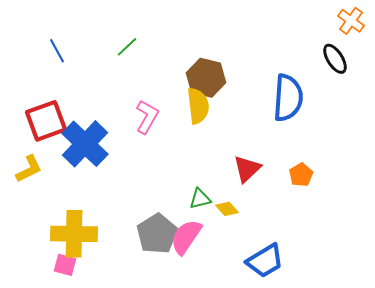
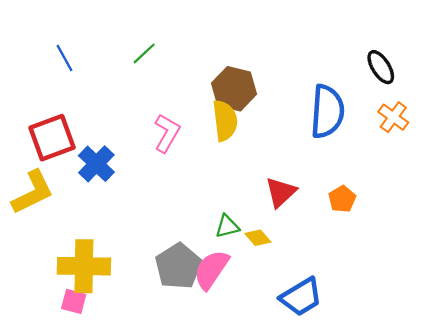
orange cross: (351, 21) -> (393, 117), moved
blue cross: (85, 144) -> (96, 164), size x0.7
yellow L-shape: (29, 169) -> (33, 192), size x1.4

